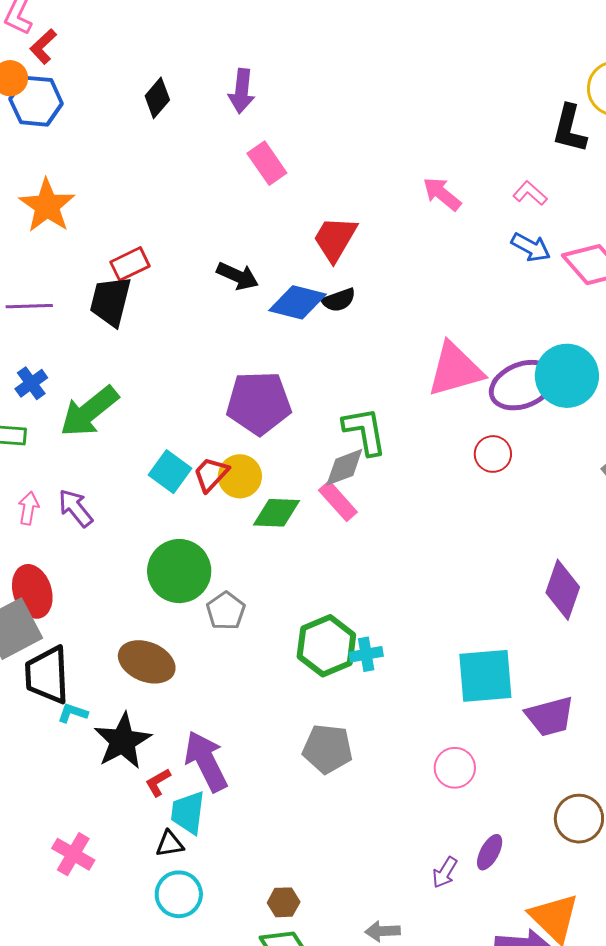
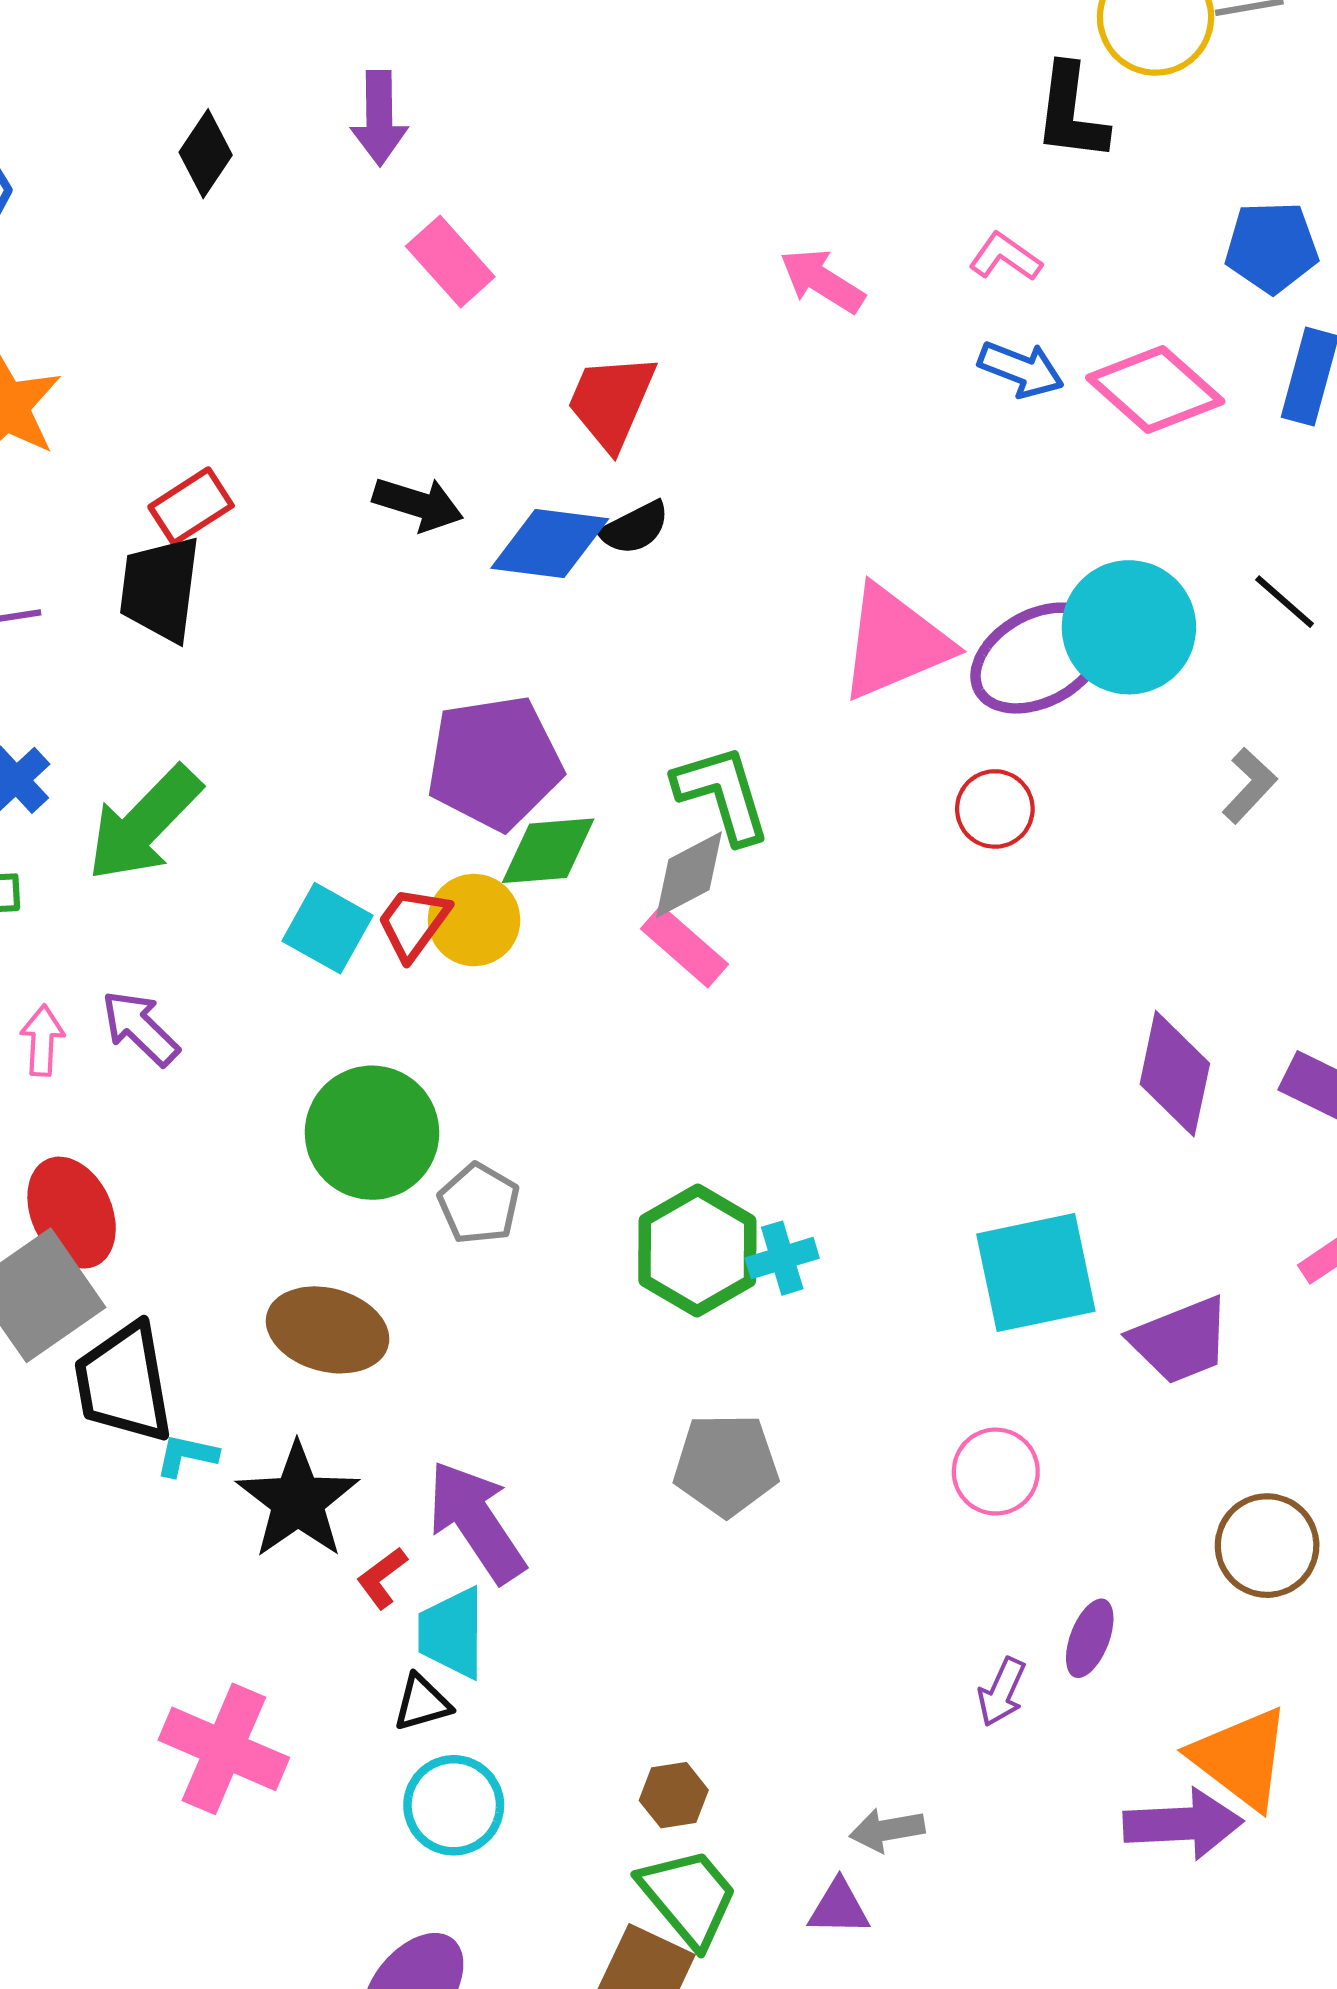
green diamond: (276, 513) -> (548, 851), moved
pink cross: (73, 854) -> (224, 1749), size x1.4

